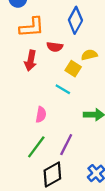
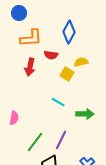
cyan line: (63, 89) -> (58, 102), moved
pink semicircle: (41, 115) -> (14, 118), moved

